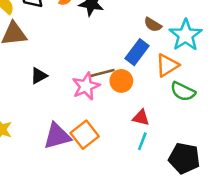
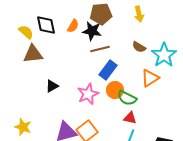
blue rectangle: (137, 52) -> (108, 70), moved
brown line: (102, 73) -> (100, 49), moved
green semicircle: (183, 91) -> (127, 98), moved

